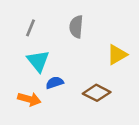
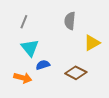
gray semicircle: (76, 27) -> (70, 21), moved

